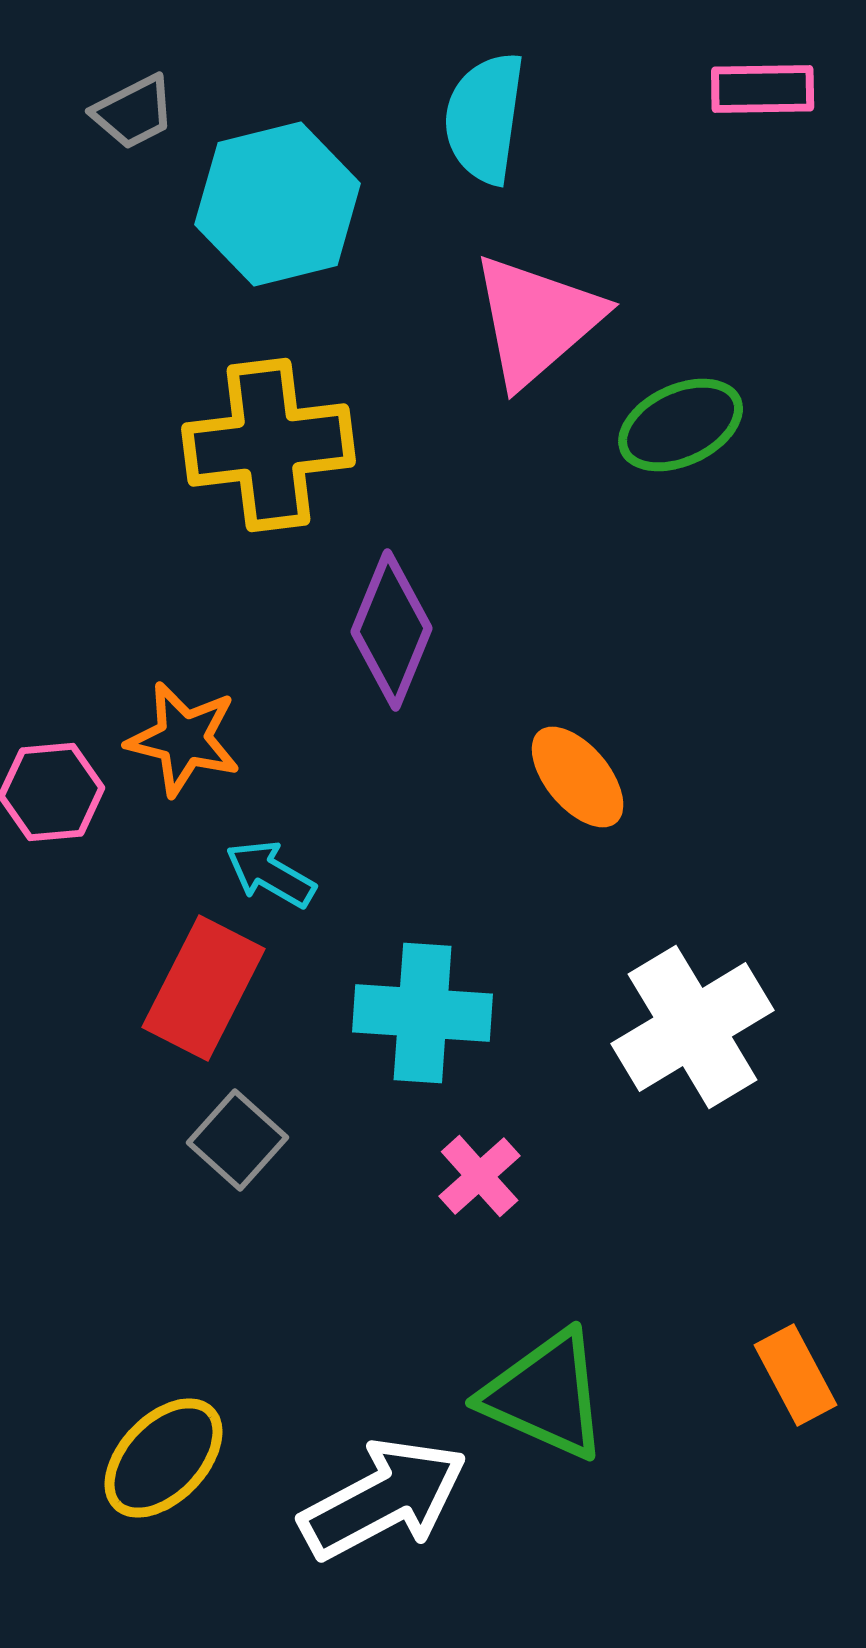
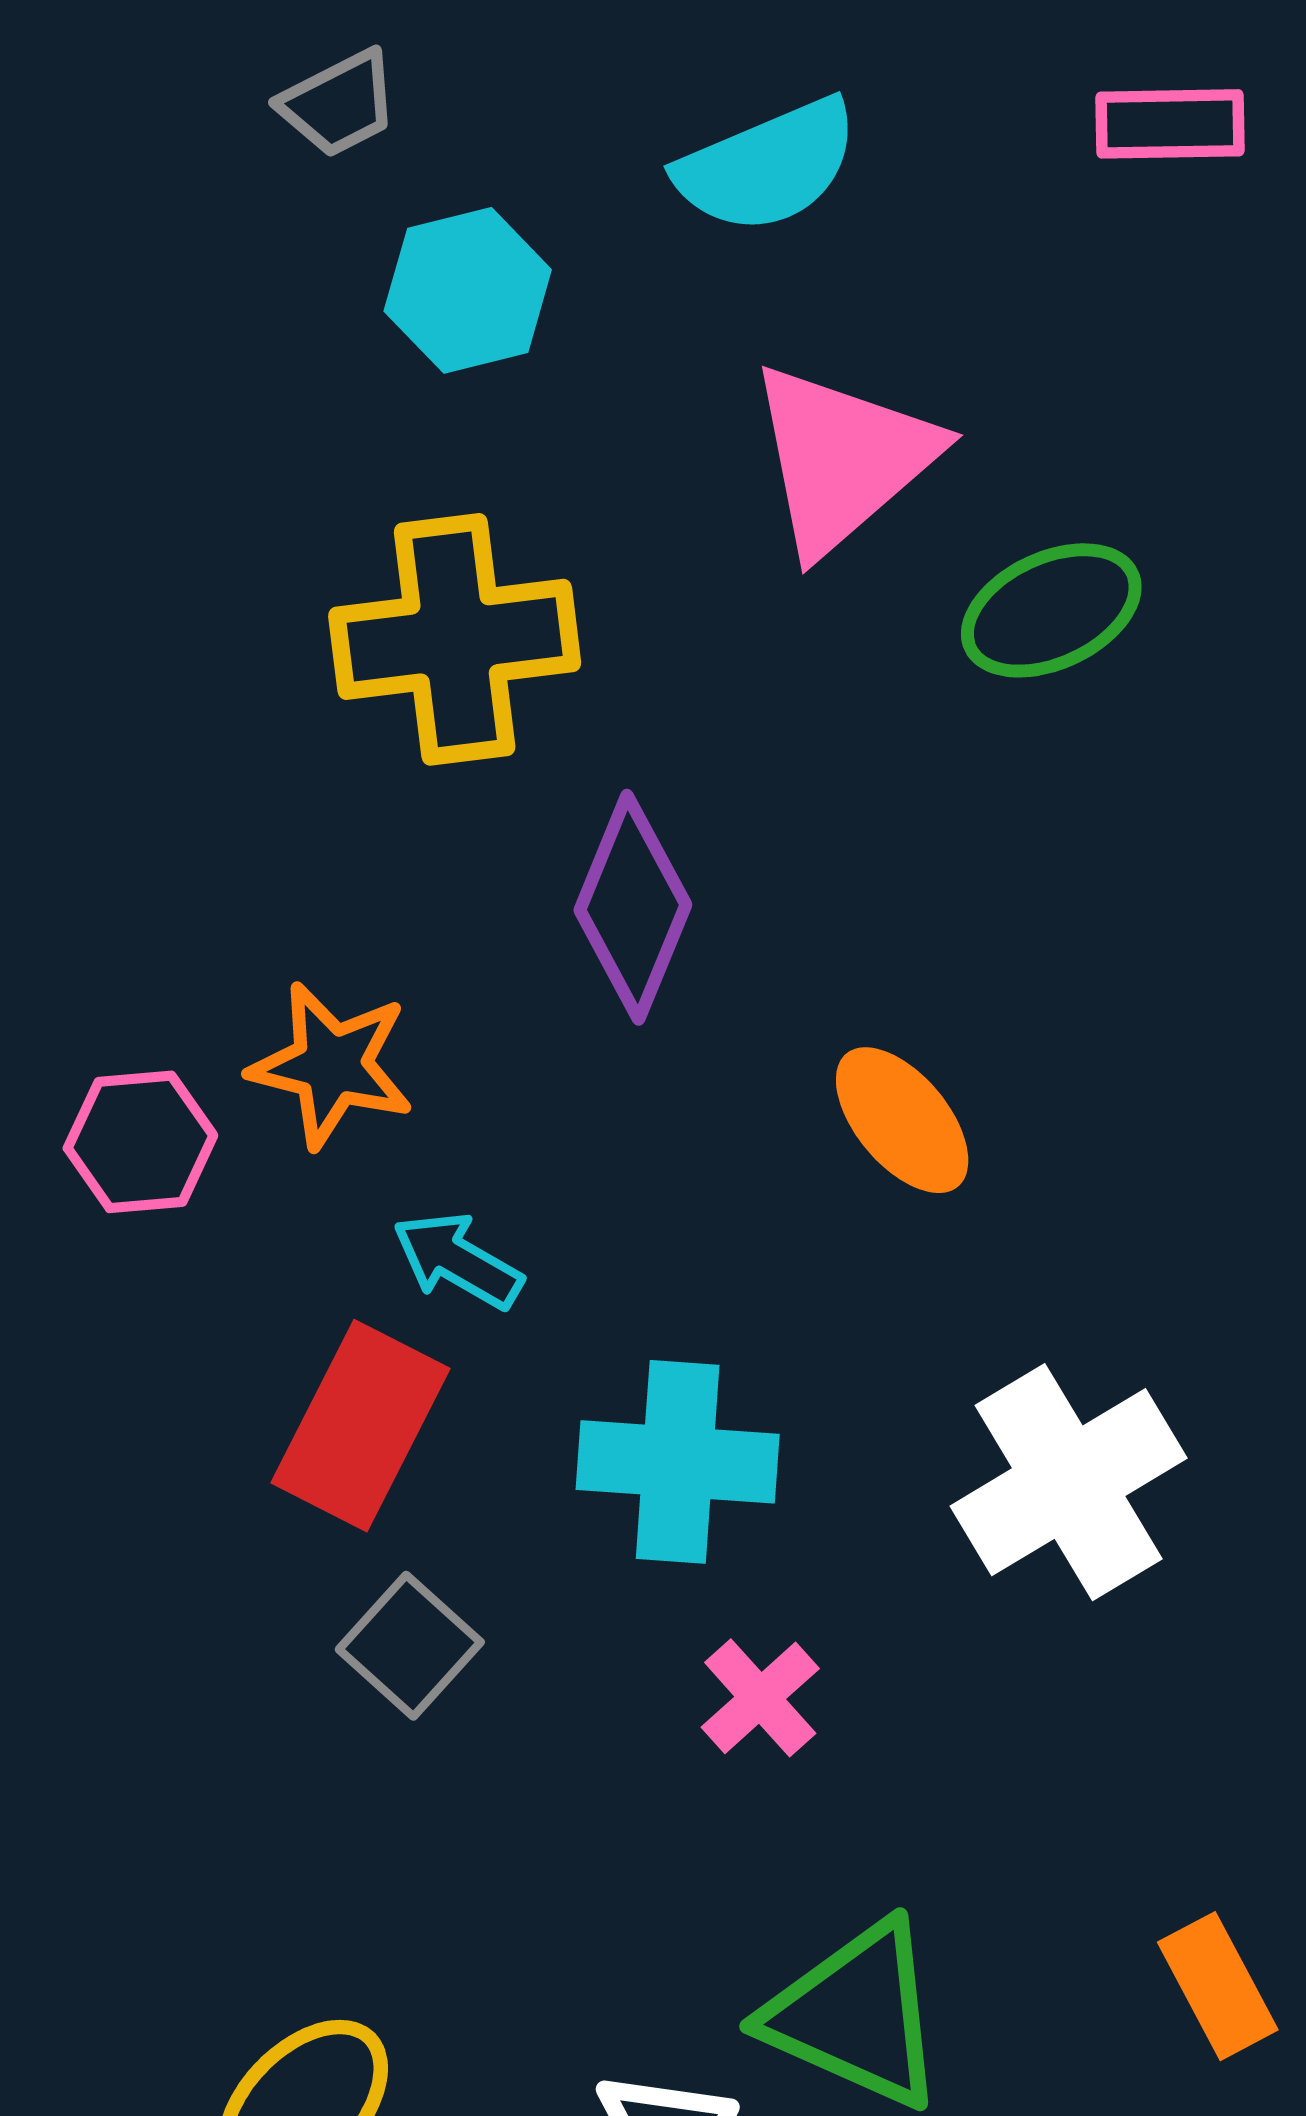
gray trapezoid: (134, 112) -> (339, 104), moved
cyan semicircle: (485, 118) -> (767, 166), turned -121
cyan hexagon: (278, 204) -> (468, 290), size x0.7

